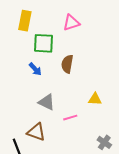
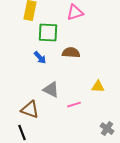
brown semicircle: (67, 64) -> (71, 53), turned 84
brown triangle: (36, 132) -> (30, 110), moved

